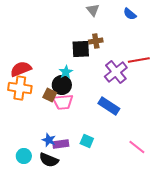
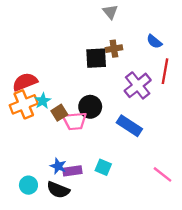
blue semicircle: (130, 14) -> (154, 42), moved
red line: (139, 60) -> (165, 71), turned -70
cyan star: (66, 72) -> (43, 101), moved
black circle: (62, 85) -> (90, 107), moved
orange cross: (20, 88) -> (24, 104), turned -30
brown square: (50, 95) -> (59, 113), turned 32

